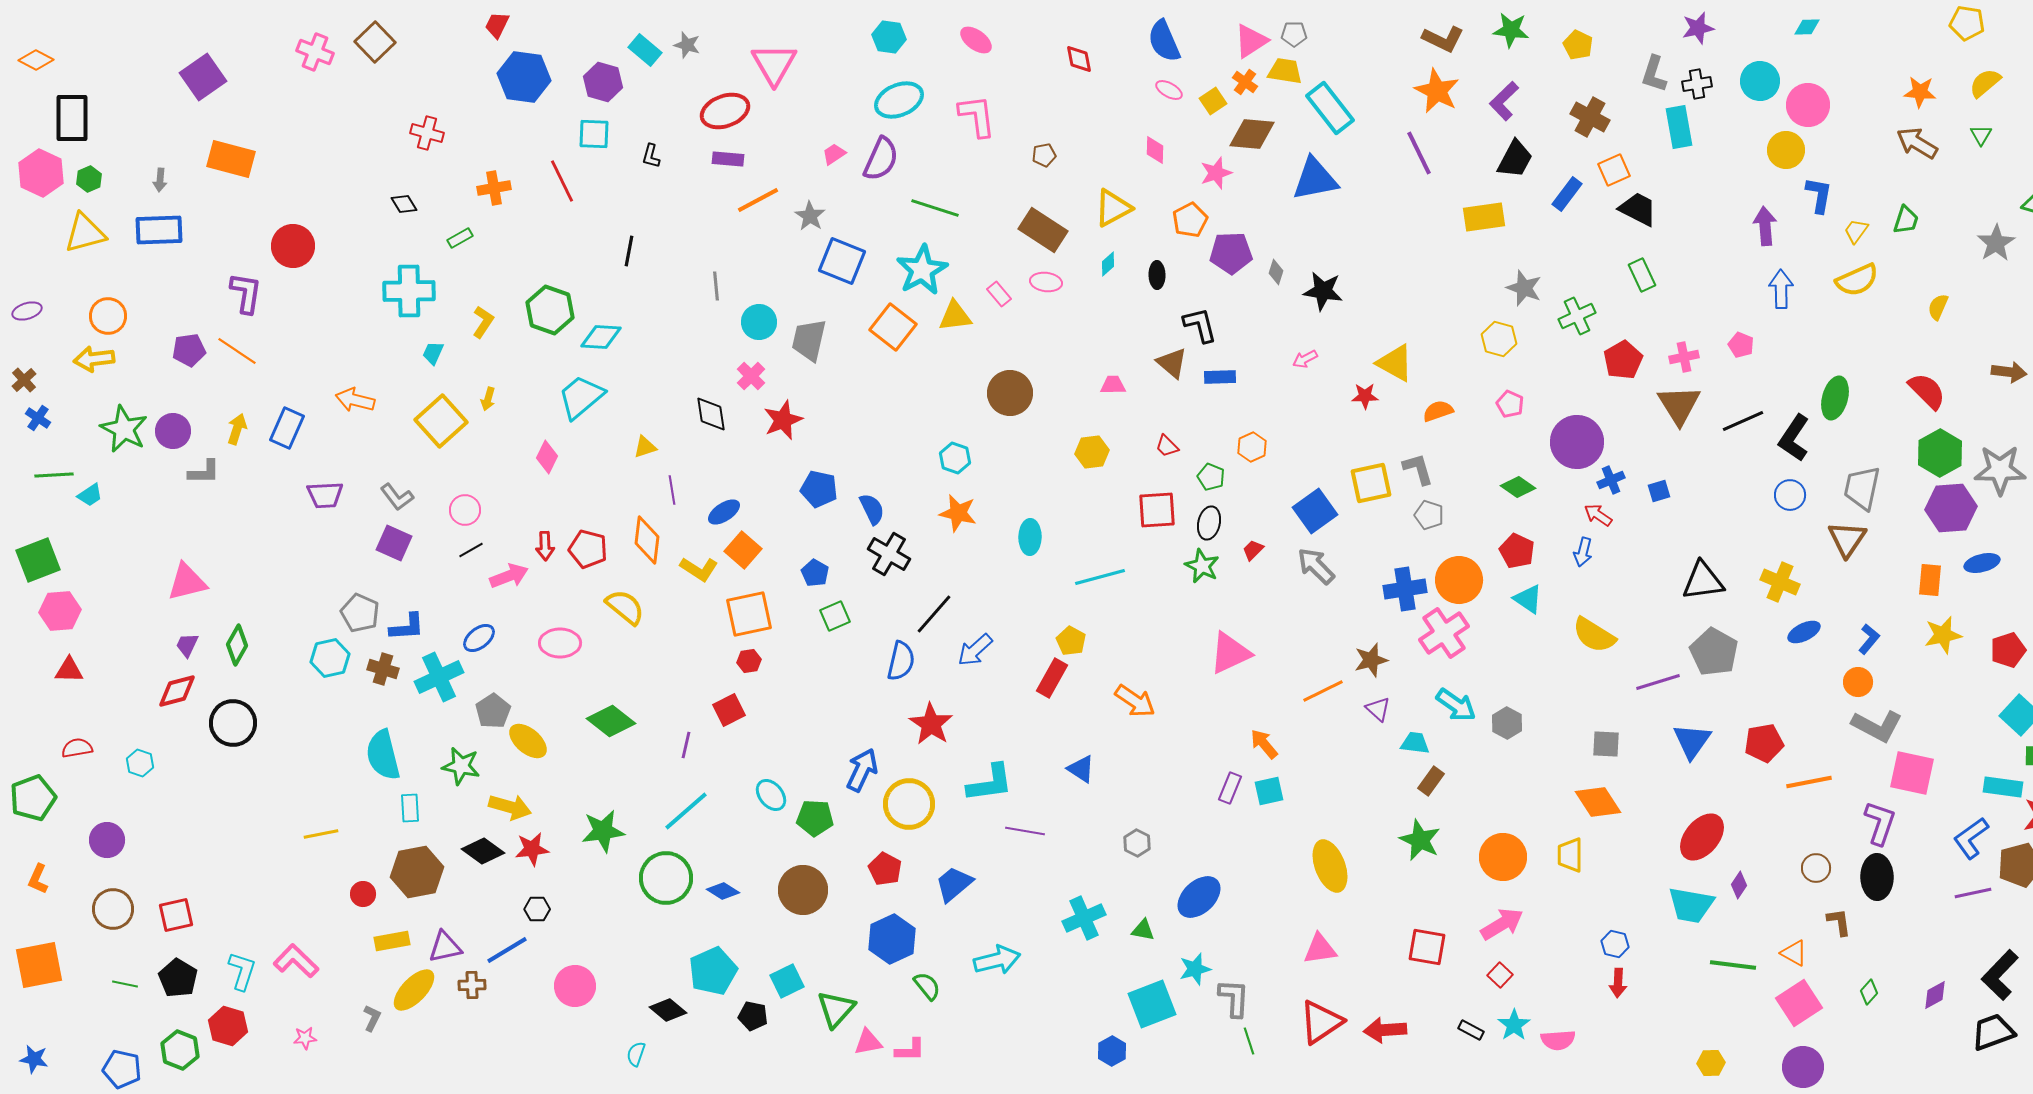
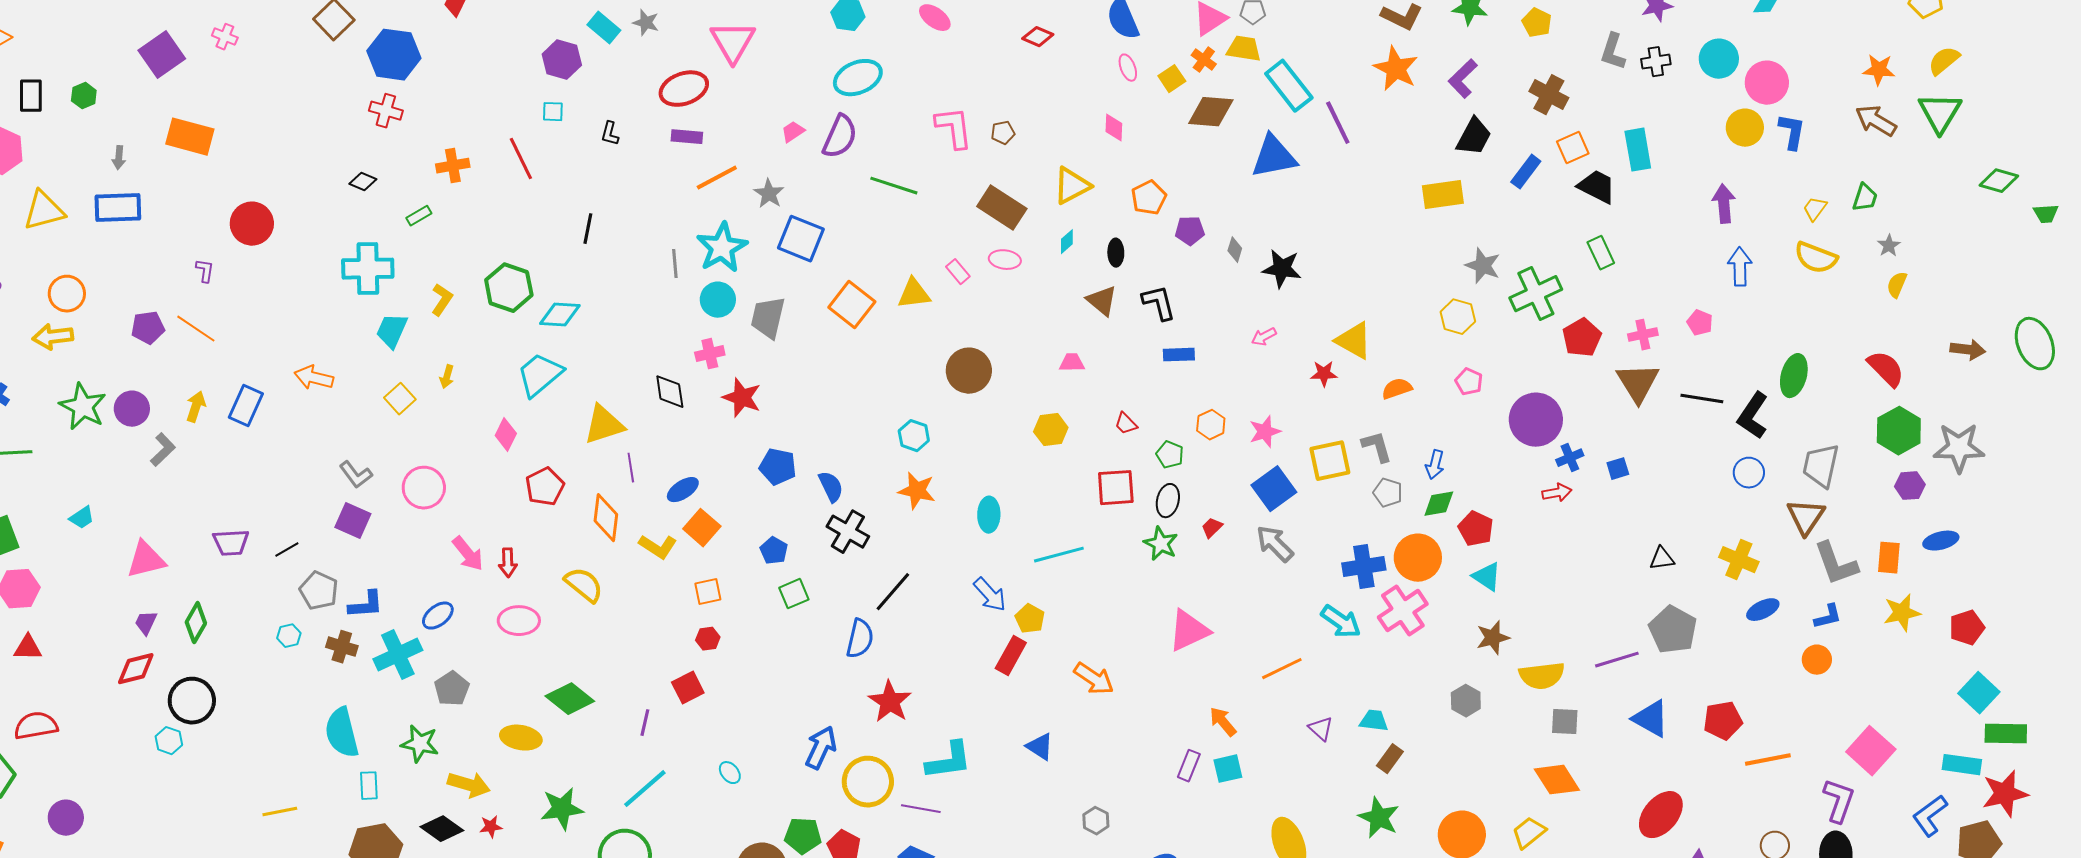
pink cross: (315, 52) -> (225, 37), moved, size x0.7
red diamond: (1079, 59) -> (1038, 37), turned -56
blue hexagon: (524, 77) -> (394, 55), moved
pink ellipse: (1169, 90) -> (1128, 68), turned 40
pink L-shape: (977, 116) -> (954, 128), moved
black rectangle: (72, 118) -> (31, 96), size x0.7
cyan rectangle: (1679, 127) -> (1638, 150), moved
cyan square: (594, 134) -> (553, 112), size x0.7
green triangle: (1981, 135) -> (1940, 113), size x2.0
purple line: (1419, 153) -> (1338, 123), moved
pink star: (1216, 173) -> (1265, 432), moved
green hexagon: (89, 179) -> (84, 96), moved
blue L-shape: (1819, 195) -> (1792, 132), moved
black diamond: (404, 204) -> (363, 182), turned -36
gray star: (1996, 243) -> (1889, 246), moved, size x0.6
purple pentagon: (1231, 253) -> (1190, 231), size x0.7
cyan star: (922, 270) -> (722, 248), moved
yellow semicircle: (1857, 280) -> (1816, 258), turned 45
purple L-shape: (246, 293) -> (205, 271), size x0.6
green cross: (1577, 316) -> (1536, 294), size x1.4
cyan trapezoid: (433, 353) -> (392, 331), size x1.5
brown triangle: (1172, 363) -> (1102, 301), moved
pink cross: (751, 376) -> (710, 354), turned 32
red star: (783, 420) -> (742, 398), turned -30
yellow square: (441, 421) -> (400, 399), size x0.6
black line: (1743, 421) -> (1702, 399), turned 33
yellow triangle: (645, 447) -> (604, 425), size x1.8
gray L-shape: (204, 472) -> (163, 450), turned -44
green diamond: (1518, 487) -> (1439, 504), moved, turned -44
cyan trapezoid: (90, 495) -> (82, 518), moved
purple trapezoid: (325, 495) -> (231, 543), moved
purple hexagon: (1951, 508) -> (1910, 486), size x0.6
pink circle: (465, 510) -> (424, 488), size x1.4
red arrow: (1598, 515) -> (1557, 493), turned 136
red arrow: (545, 546) -> (508, 563), moved
red pentagon: (588, 549) -> (545, 487), moved, turned 30
black line: (471, 550) -> (287, 550), moved
blue arrow: (1583, 552) -> (1435, 465), moved
pink arrow: (509, 576) -> (468, 554), turned 72
black triangle: (1703, 581) -> (1662, 559), size x0.6
orange square: (749, 614) -> (708, 592), size x0.6
yellow semicircle: (1594, 635) -> (1542, 676), moved, turned -39
blue L-shape: (1869, 639) -> (1828, 617), turned 36
blue arrow: (975, 650) -> (990, 595), moved, turned -90
cyan hexagon: (330, 658) -> (289, 636), size x0.6
brown star: (1371, 660) -> (1493, 638), moved
cyan arrow: (1456, 705) -> (1341, 622), moved
purple triangle: (1378, 709) -> (1321, 729), moved
gray L-shape: (1877, 726) -> (1836, 564), moved, turned 42
yellow ellipse: (528, 741) -> (521, 738), moved, turned -30
blue triangle: (1692, 741) -> (1651, 719), turned -36
red semicircle: (77, 748) -> (36, 726), size x1.4
cyan hexagon: (140, 763) -> (169, 741), moved
pink square: (1912, 773) -> (1871, 751), turned 30
cyan ellipse: (771, 795) -> (730, 773), size x0.7
green pentagon: (815, 818) -> (803, 836), moved
purple line: (1025, 831) -> (921, 809), moved
red star: (532, 849) -> (491, 827), size x0.7
yellow trapezoid: (1570, 855) -> (1529, 833), turned 51

